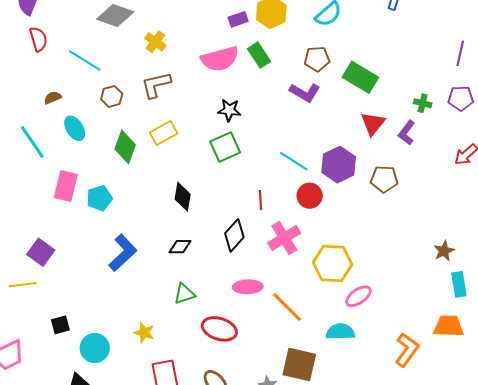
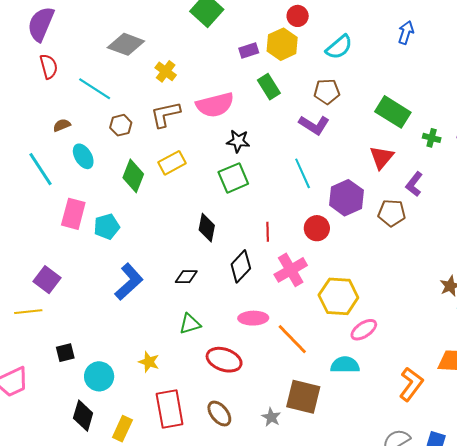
pink semicircle: (220, 59) -> (215, 105), moved
green rectangle: (360, 77) -> (393, 112), moved
purple L-shape: (407, 133) -> (414, 184), moved
cyan line: (294, 161) -> (303, 173), moved, turned 32
black diamond: (183, 197) -> (207, 228), moved

